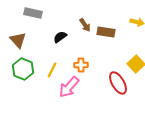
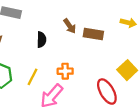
black semicircle: (60, 37) -> (41, 40), turned 128

